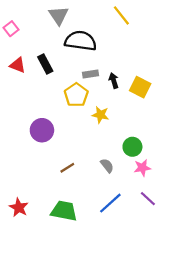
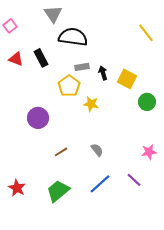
yellow line: (121, 15) -> (146, 33), moved
green circle: (132, 147) -> (147, 102), moved
pink star: (142, 168) -> (149, 152), moved
green trapezoid: (64, 211) -> (58, 191), turned -50

